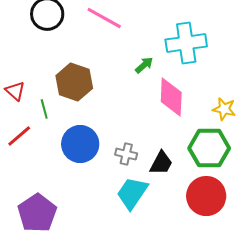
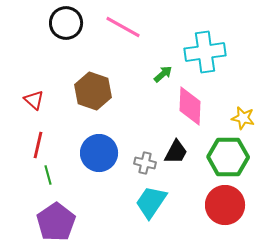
green line: (44, 109) -> (48, 175), moved
red line: (19, 136) -> (38, 145), turned -36
black trapezoid: (161, 163) -> (176, 152), moved

